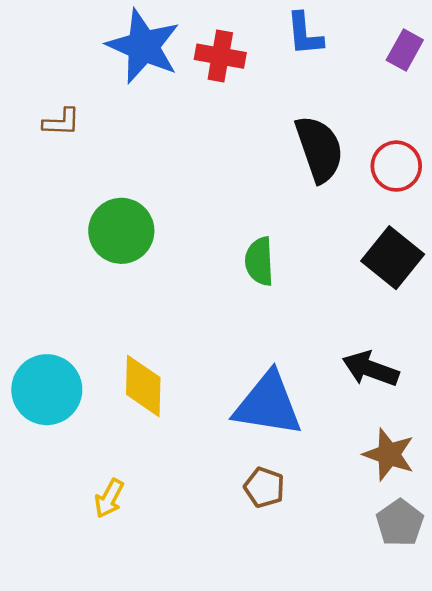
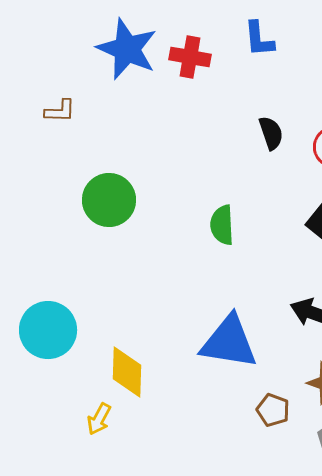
black semicircle: (319, 149) -> (271, 133), size x0.6
yellow diamond: (143, 386) -> (127, 372), moved
brown pentagon: (264, 487) -> (273, 410), moved

